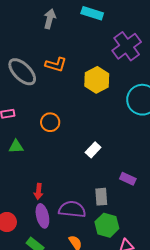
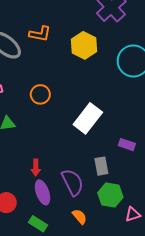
white rectangle: (93, 150) -> (88, 118), size x1.8
purple semicircle: (72, 209) -> (73, 182), turned 64

